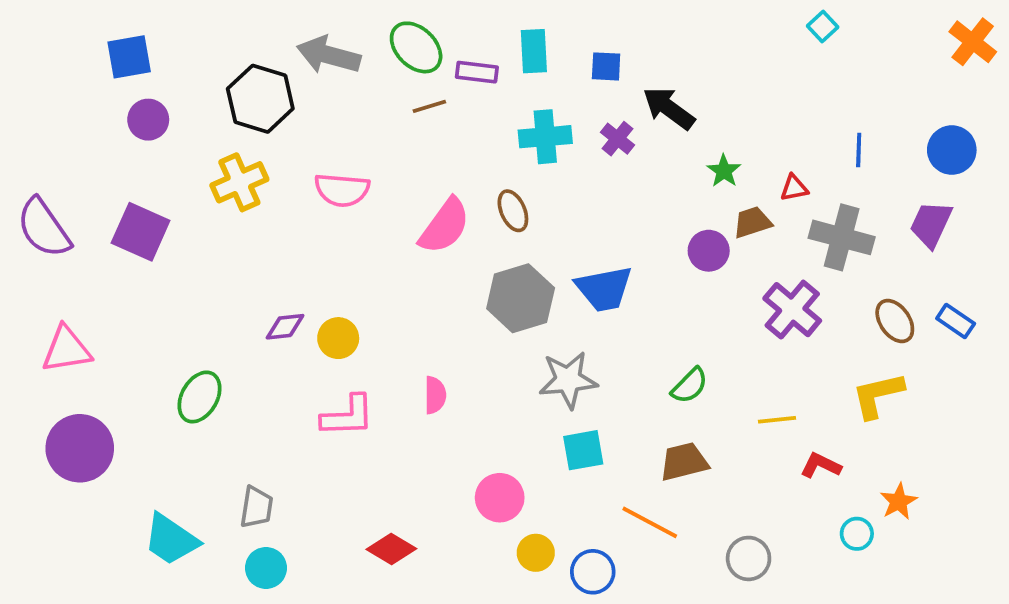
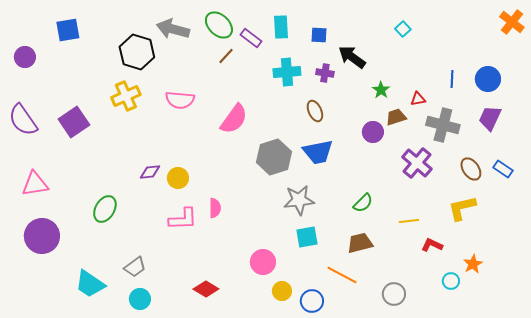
cyan square: (823, 27) -> (403, 29), moved
purple rectangle: (477, 72) -> (251, 38), turned 30
brown line: (429, 106) -> (226, 56), turned -30
purple circle: (148, 120) -> (25, 57), moved
purple cross: (617, 139) -> (325, 73), turned -30
blue circle: (952, 150) -> (488, 79), moved
brown ellipse: (513, 211) -> (315, 111), moved
purple square: (141, 232) -> (74, 122), turned 32
pink semicircle: (435, 395) -> (215, 208), moved
gray trapezoid: (256, 507) -> (135, 267), turned 45

